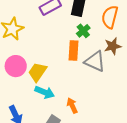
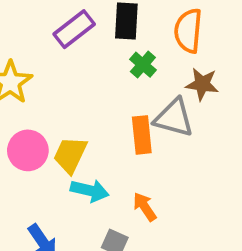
brown star: (113, 46) -> (202, 84), turned 30
orange rectangle: (73, 50) -> (142, 135), moved

